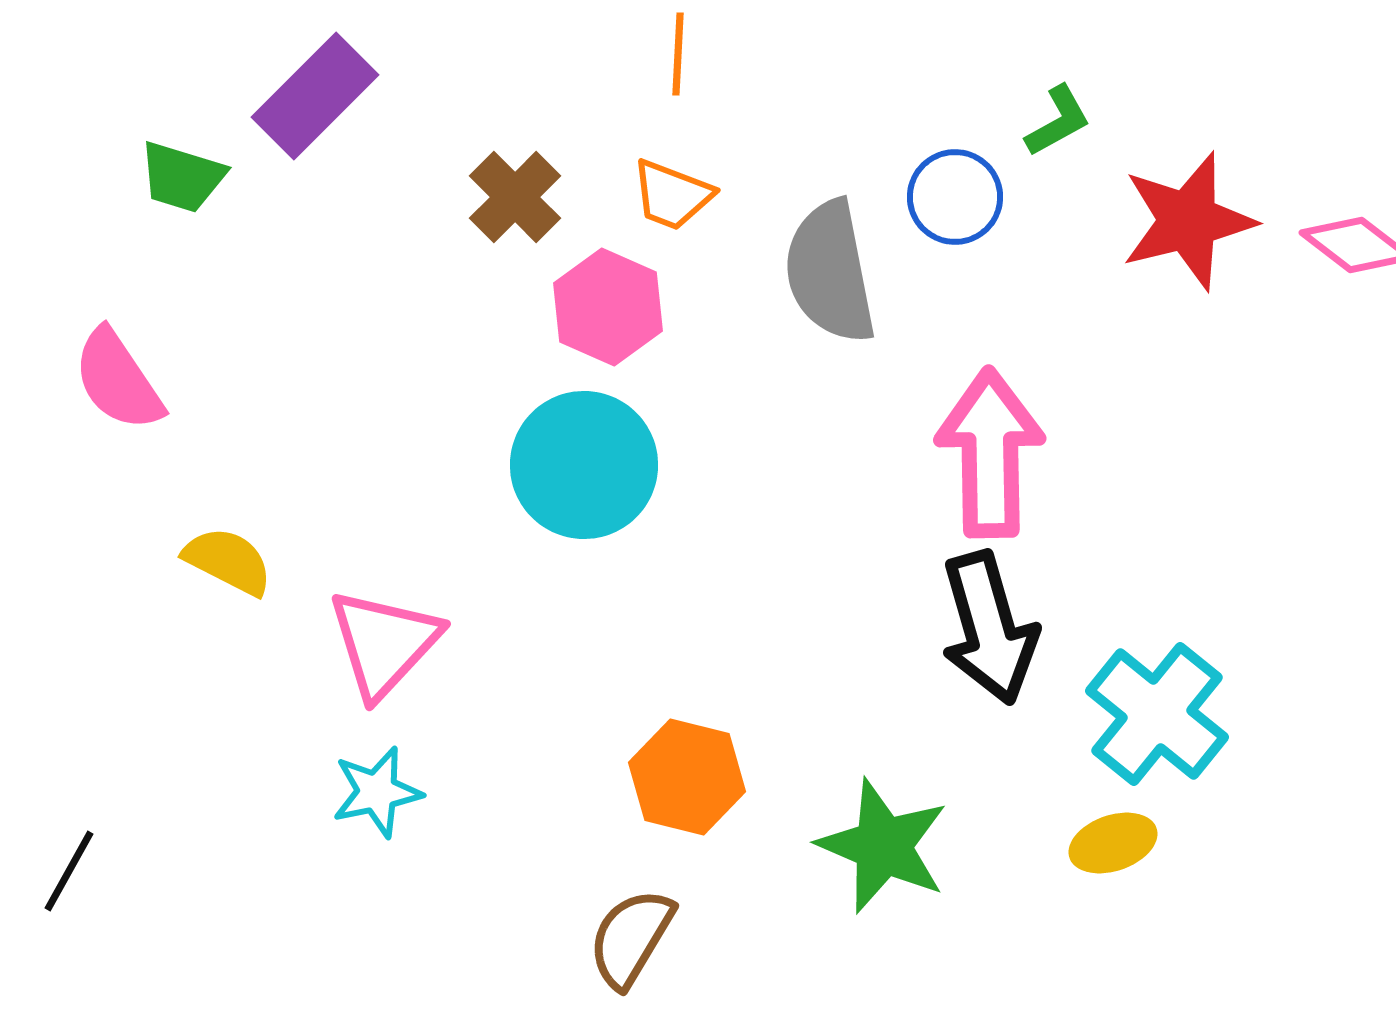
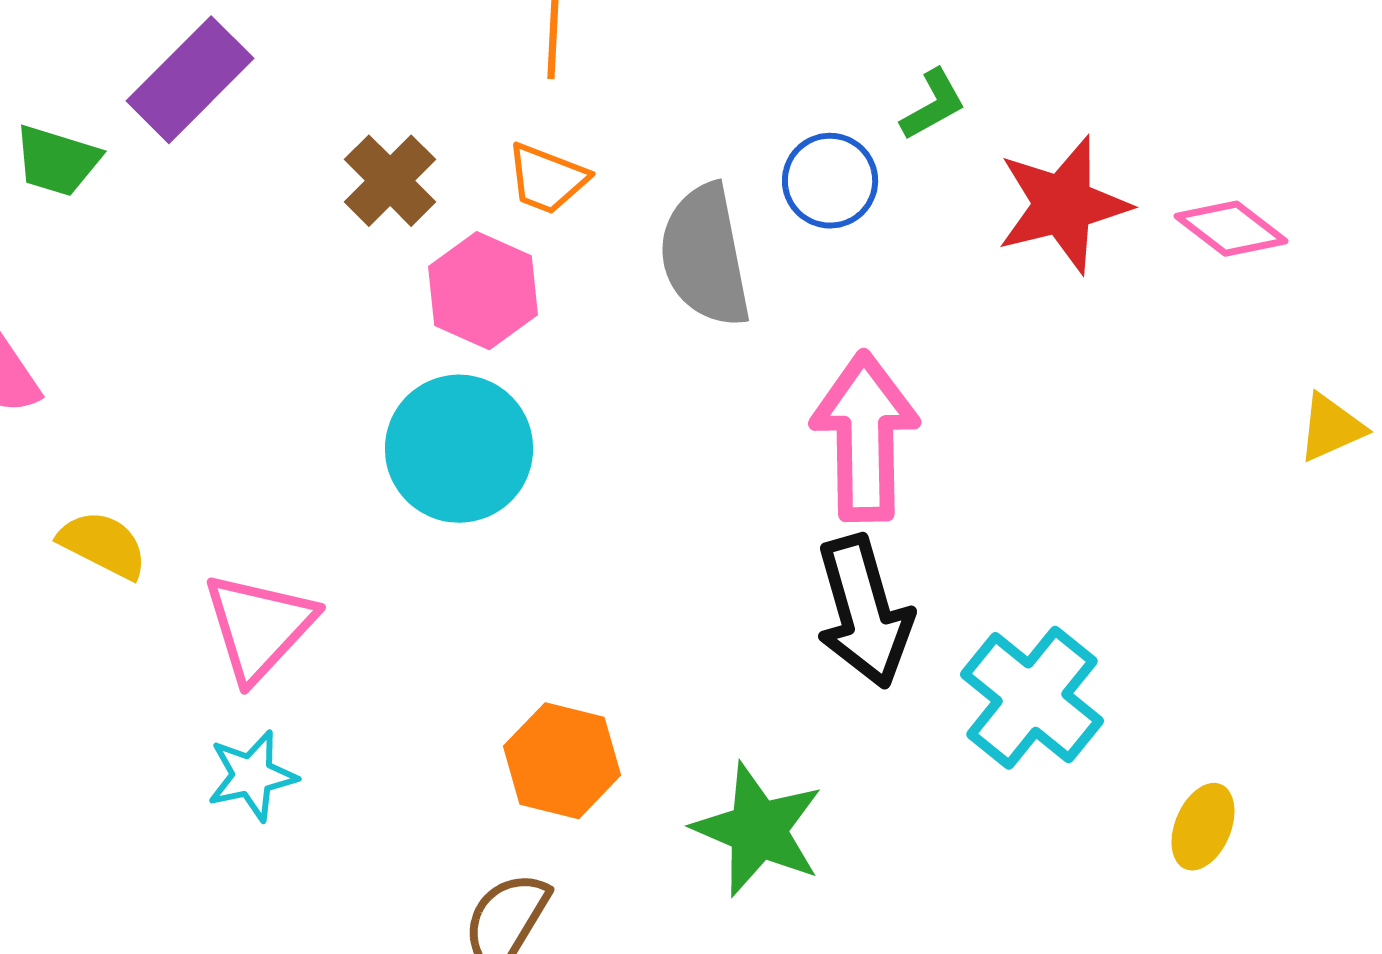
yellow ellipse: (1113, 843) -> (1203, 827), moved, turned -48

